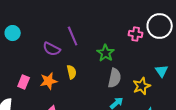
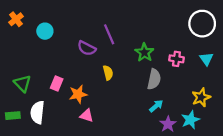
pink cross: (136, 34) -> (176, 59), moved
cyan triangle: (162, 71) -> (206, 59), moved
orange star: (49, 81) -> (78, 94), moved
yellow star: (142, 86) -> (201, 97), moved

